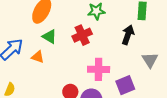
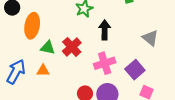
red cross: (82, 35) -> (72, 47), moved
black arrow: (128, 35) -> (105, 30), moved

